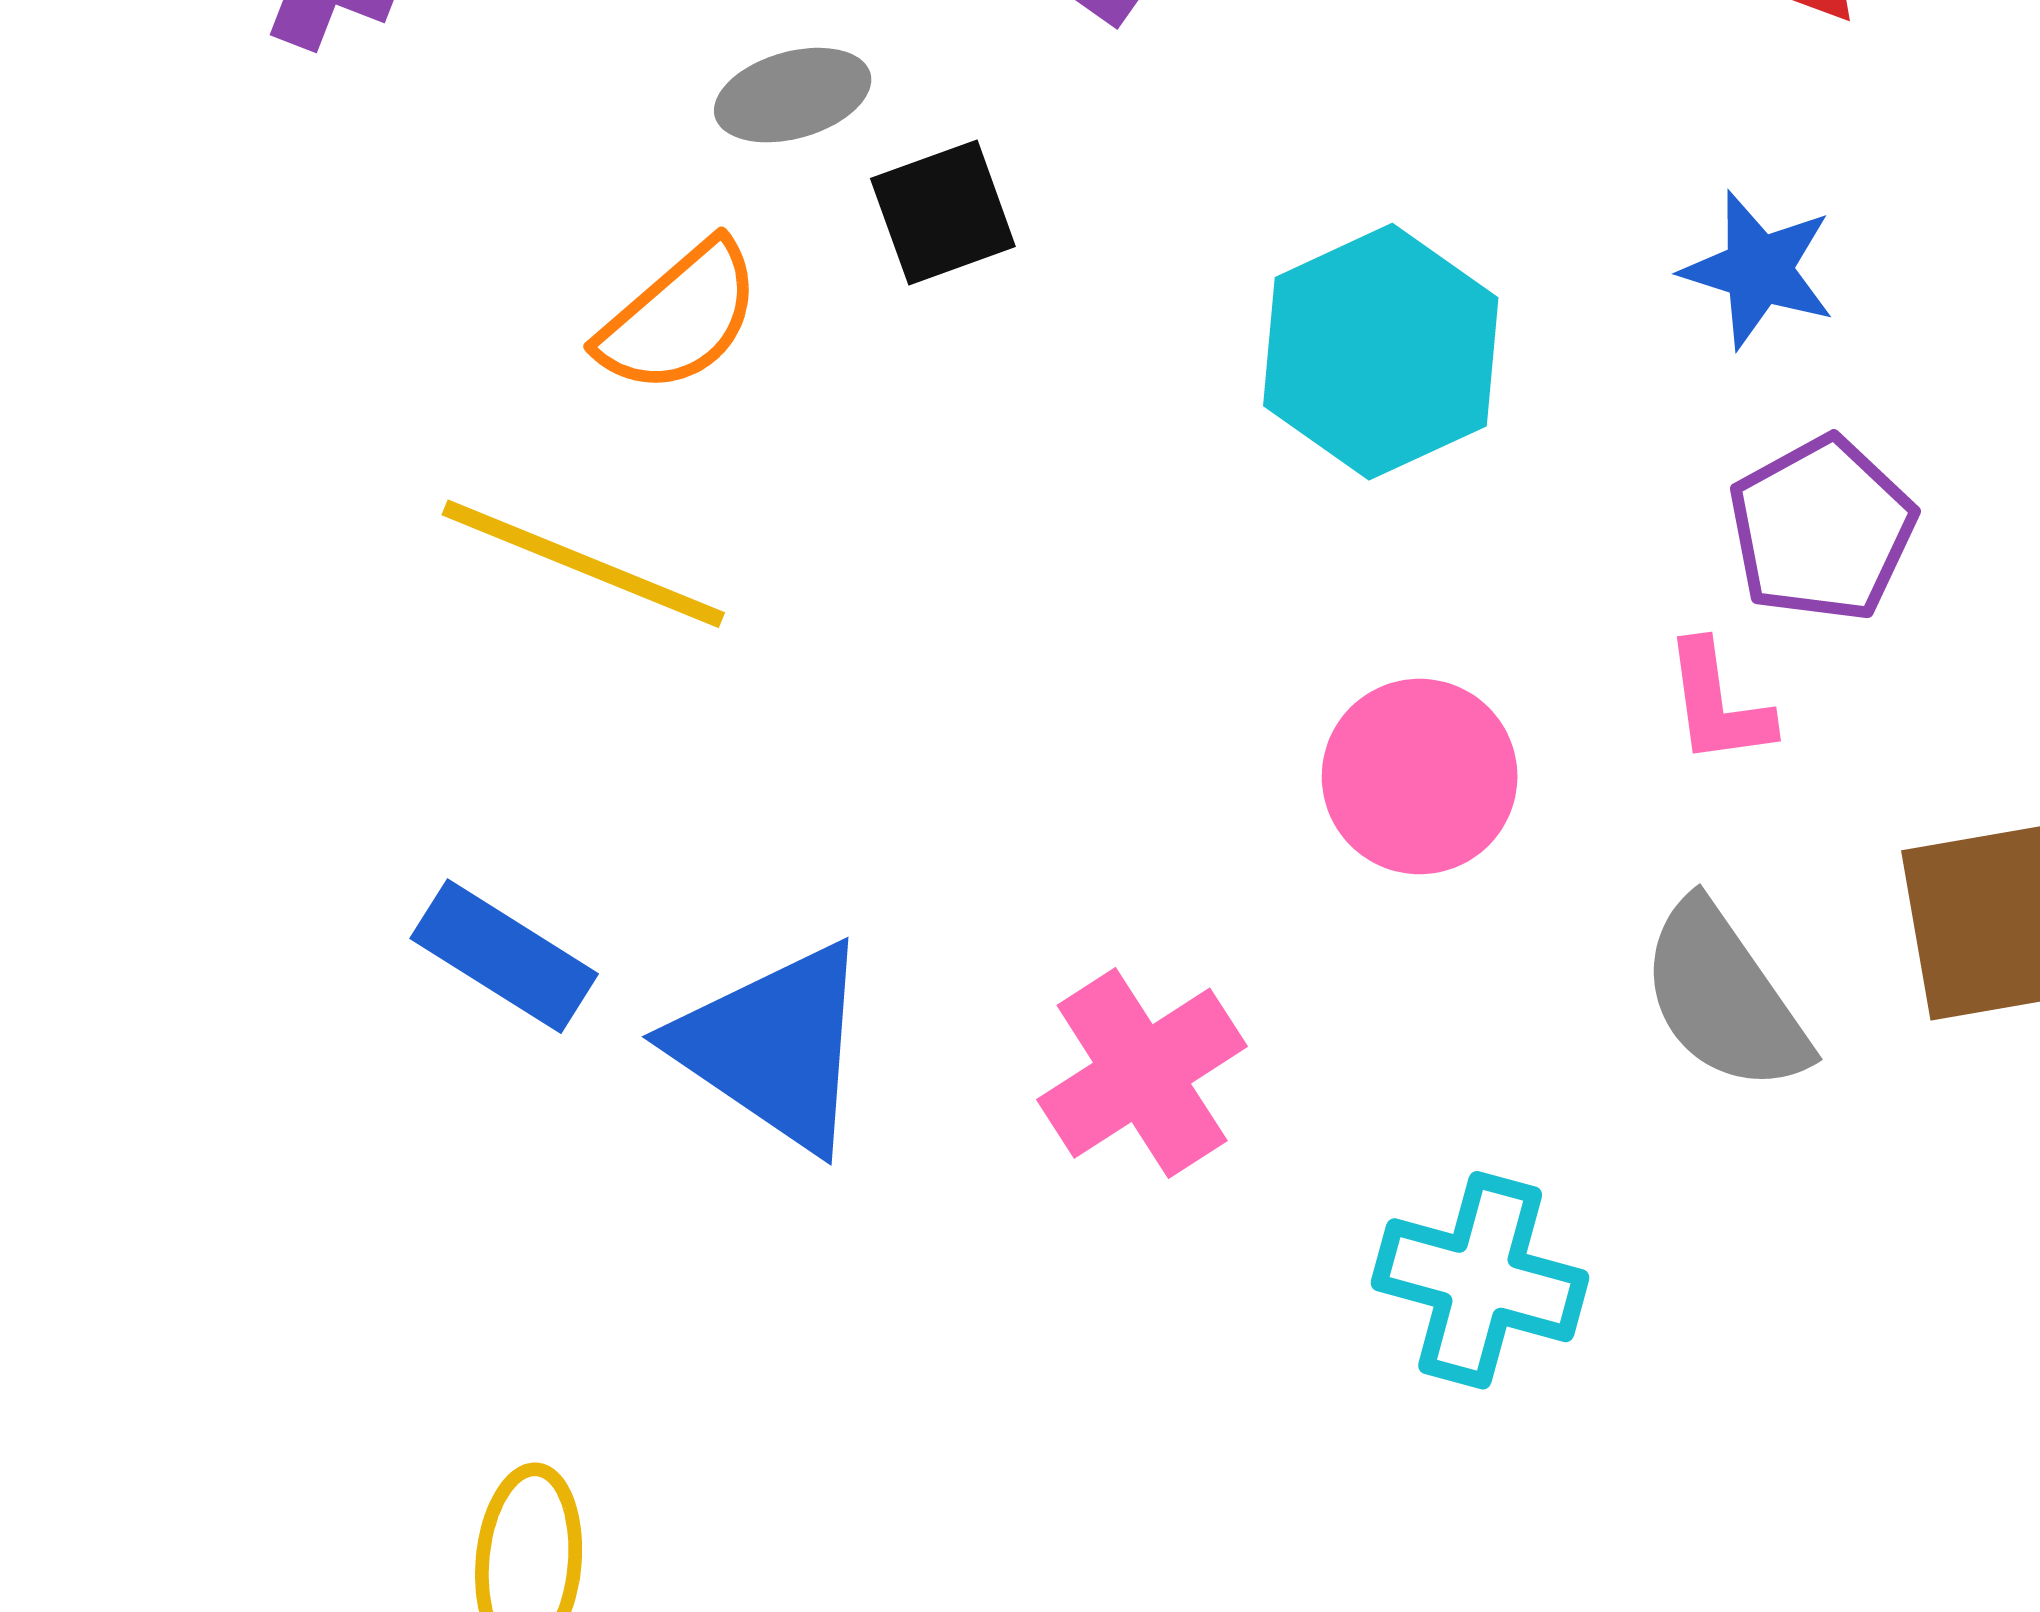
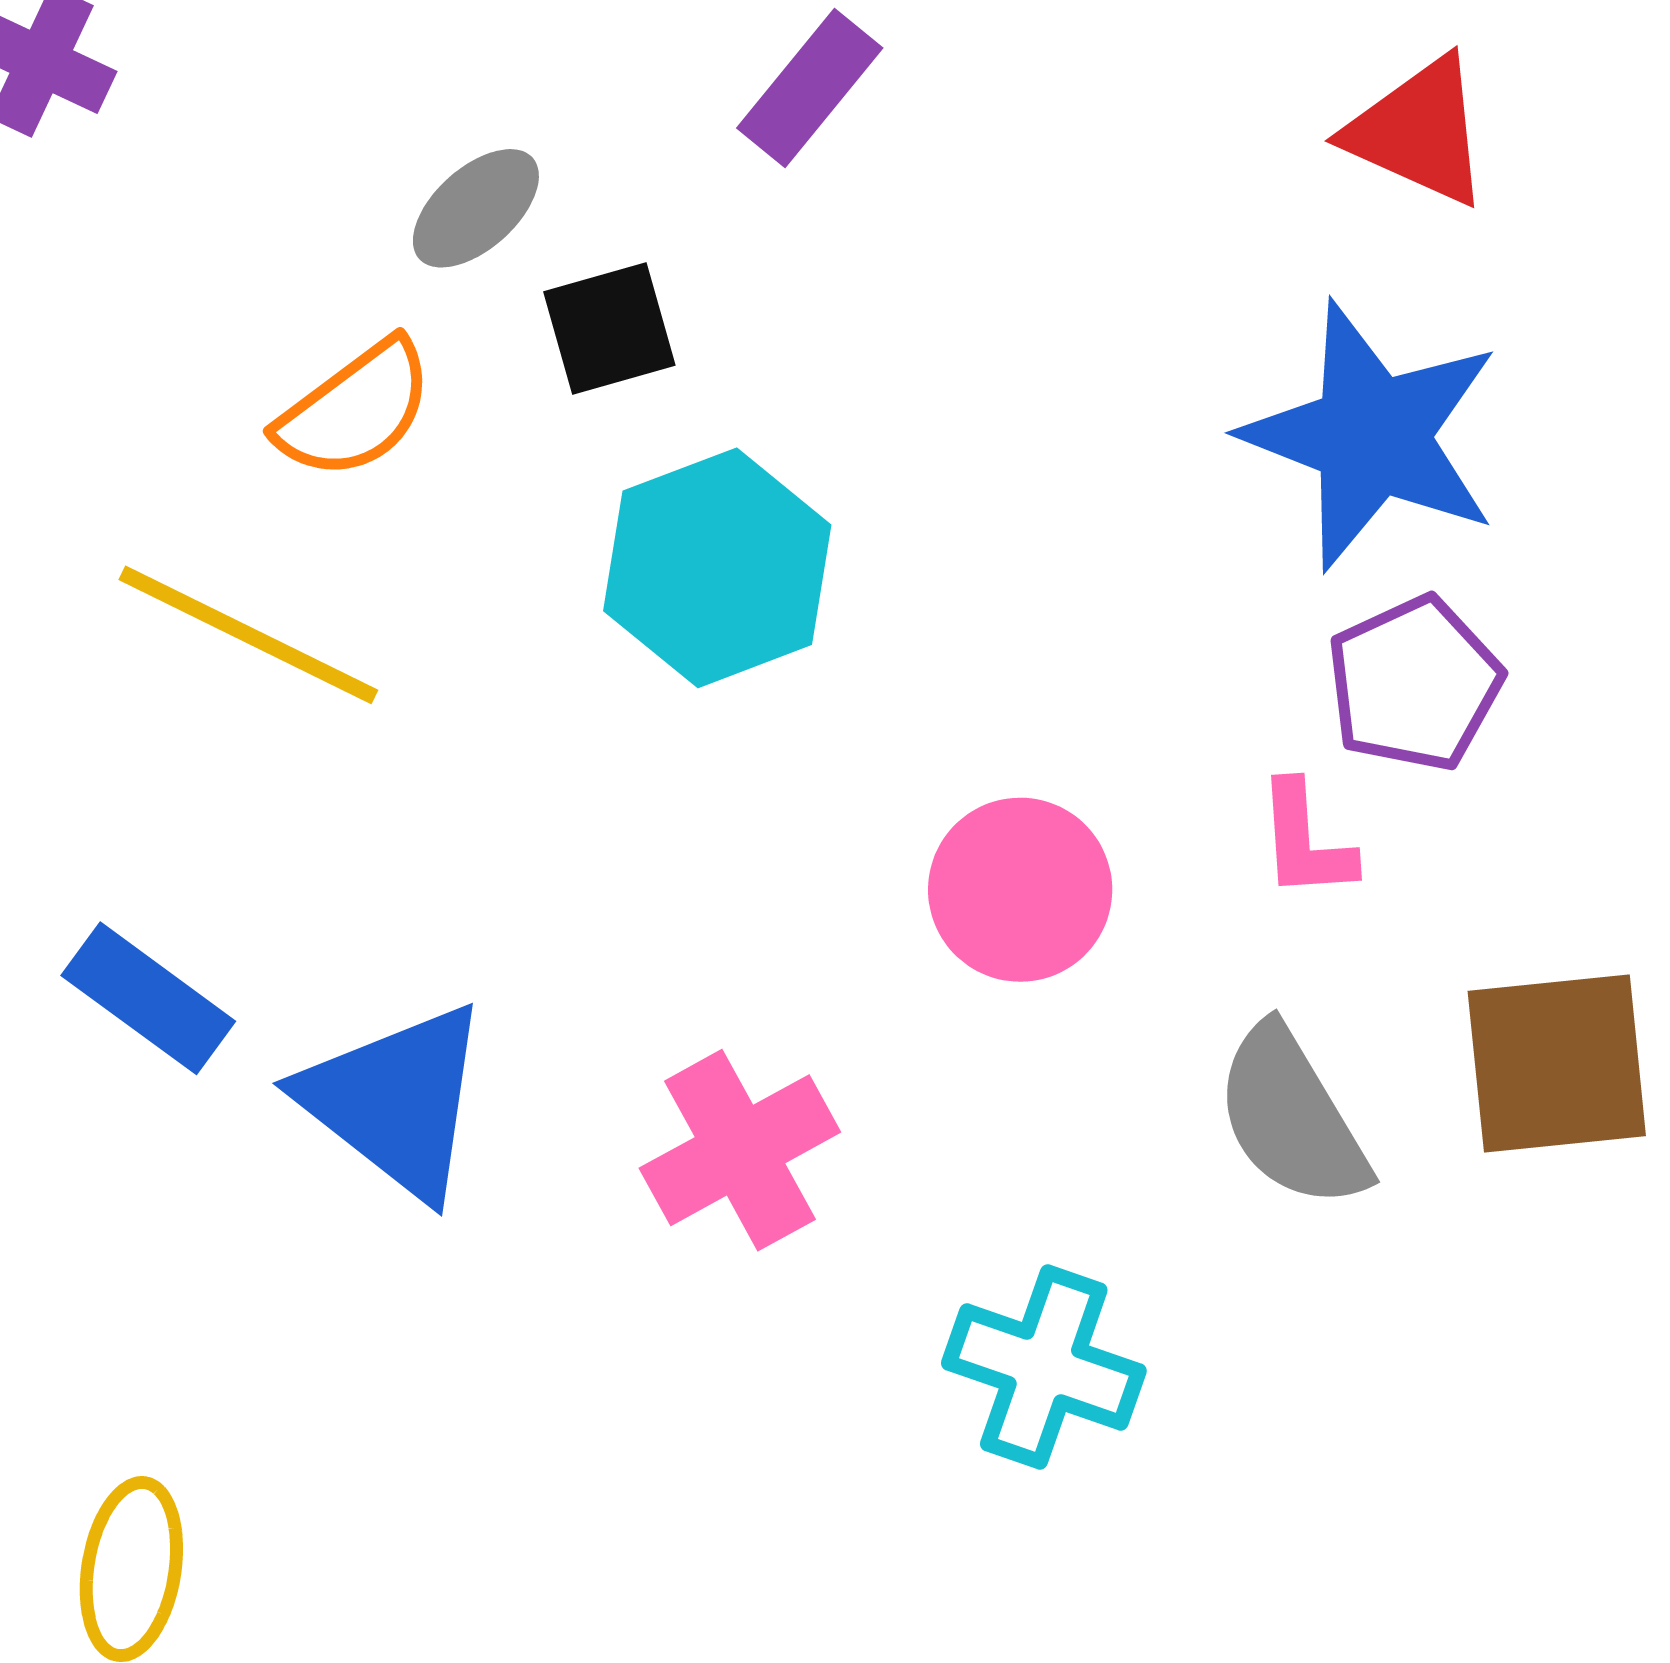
gray ellipse: (793, 95) -> (476, 208), turned -30
blue star: (1758, 270) -> (1372, 436), size x1.8
cyan hexagon: (1381, 352) -> (717, 568), moved

